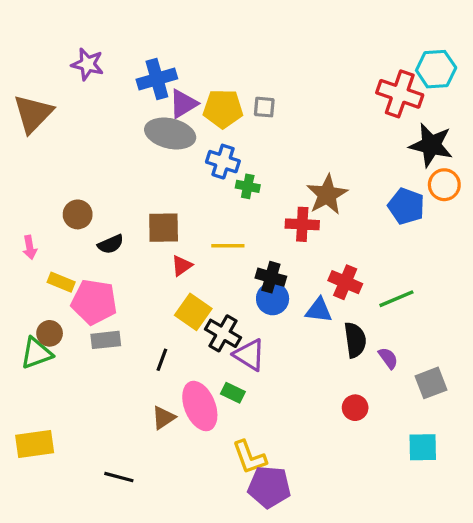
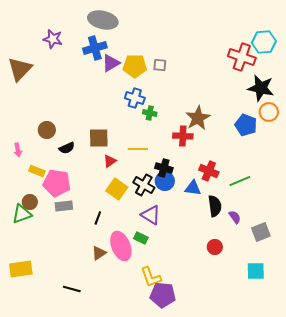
gray ellipse: (170, 134) -> (103, 20), moved
black cross: (223, 333) -> (144, 185), moved

